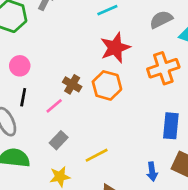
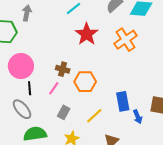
pink circle: (20, 66) -> (21, 66), size x1.6
orange hexagon: (107, 85) -> (85, 82), moved
blue rectangle: (171, 126) -> (123, 101), moved

